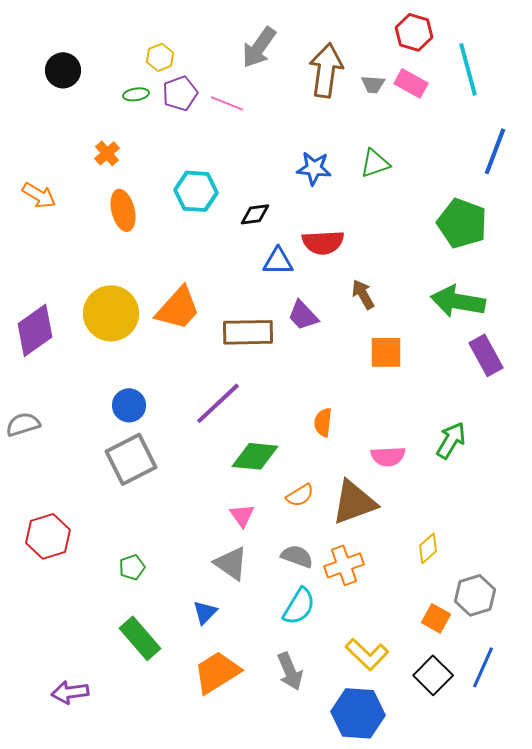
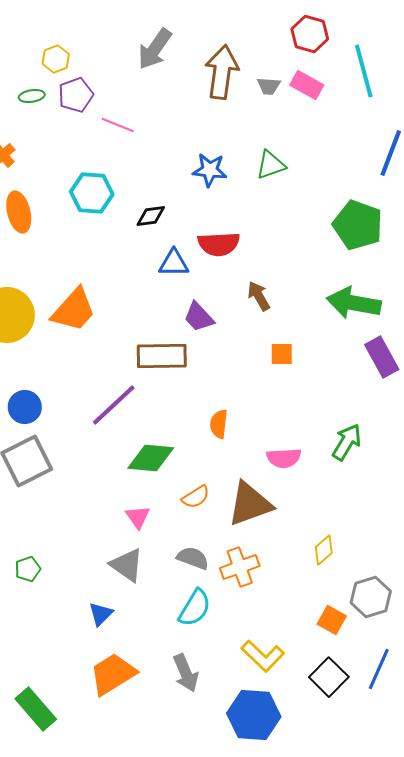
pink line: (227, 103) -> (118, 125), moved
brown rectangle: (248, 332) -> (162, 356), moved
orange square: (386, 352) -> (282, 354), size x0.7
green rectangle: (140, 638) -> (36, 709), moved

